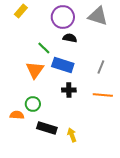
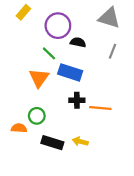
purple circle: (63, 17) -> (58, 26), moved
gray line: (101, 67) -> (113, 51), moved
orange line: (103, 95) -> (100, 108), moved
yellow arrow: (72, 135) -> (80, 141), moved, turned -56

